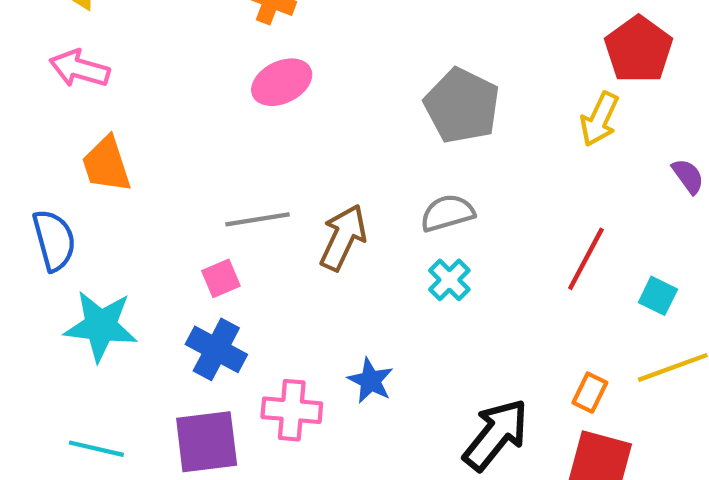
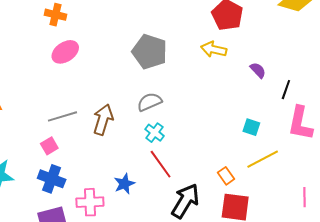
yellow arrow: (599, 119) -> (214, 49), turned 85
red line: (586, 259) -> (161, 164), moved, turned -56
blue star: (370, 381) -> (124, 184), turned 30
orange rectangle: (590, 393) -> (226, 176), turned -54

